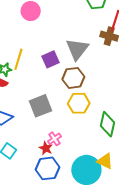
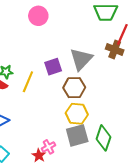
yellow line: (18, 59) -> (28, 82), moved
gray square: (40, 106) -> (77, 135), moved

